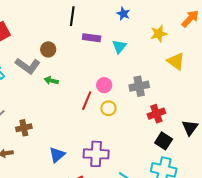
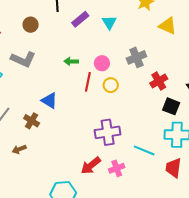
purple rectangle: (92, 38) -> (80, 19), turned -36
brown circle: (48, 49) -> (31, 25), moved
green arrow: (51, 81) -> (71, 61), moved
brown cross: (24, 128) -> (32, 121), turned -35
blue triangle: (57, 155) -> (49, 101), moved, turned -36

